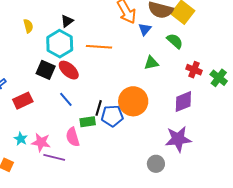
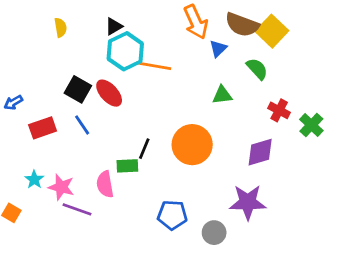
cyan hexagon: (60, 44) -> (125, 51), moved
blue line: (66, 99) -> (82, 125), moved
blue pentagon: (112, 116) -> (172, 215), moved

